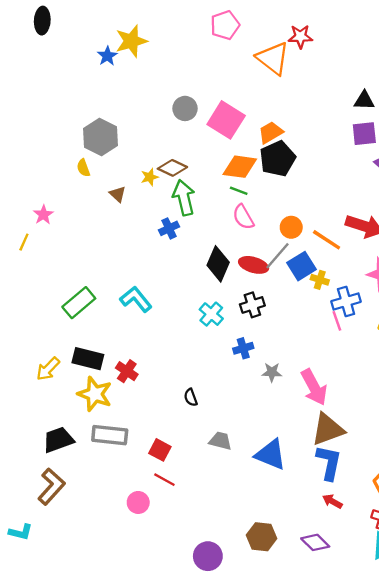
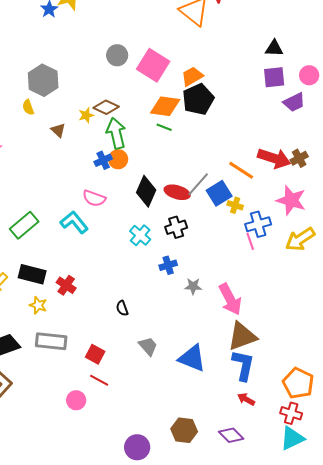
pink semicircle: (243, 217) -> (94, 198), moved, turned -40
orange circle: (291, 227) -> (118, 159), moved
yellow star: (95, 394) -> (38, 305), size x0.6
gray trapezoid: (220, 441) -> (148, 346), turned 35

